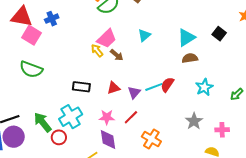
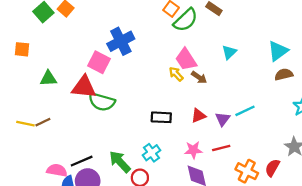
red triangle: (22, 17) -> (84, 87), moved
blue cross: (52, 19) -> (121, 41), size x1.6
pink trapezoid: (107, 39) -> (186, 59), turned 105
red semicircle: (167, 85) -> (272, 168), moved
cyan cross: (71, 117) -> (151, 153), size x0.7
red line: (131, 117) -> (221, 148), turned 35

